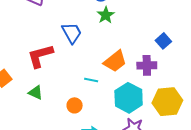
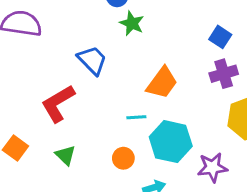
purple cross: (147, 65) -> (224, 74), moved
green triangle: (36, 93) -> (65, 155), turned 35
cyan hexagon: (129, 98) -> (171, 142), moved

